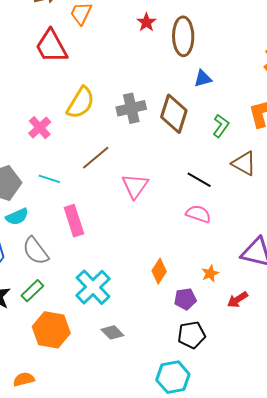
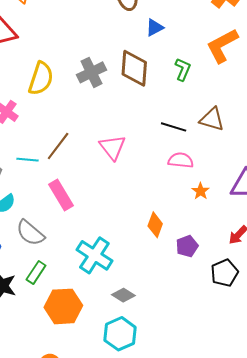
brown line: (96, 158) -> (58, 146), moved
brown triangle: (244, 163) -> (212, 119), moved
orange star: (210, 274) -> (201, 191), moved
black pentagon: (192, 335) -> (225, 273), moved
cyan hexagon: (173, 377) -> (120, 334), moved

